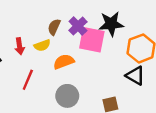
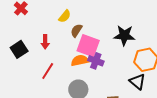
purple cross: (78, 26) -> (96, 61), moved, turned -35
pink square: (92, 40) -> (88, 46), moved
yellow semicircle: (42, 45) -> (65, 16), moved, turned -40

